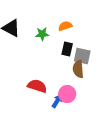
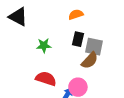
green star: (42, 34) -> (44, 45), moved
brown semicircle: (78, 69) -> (90, 60), turned -132

